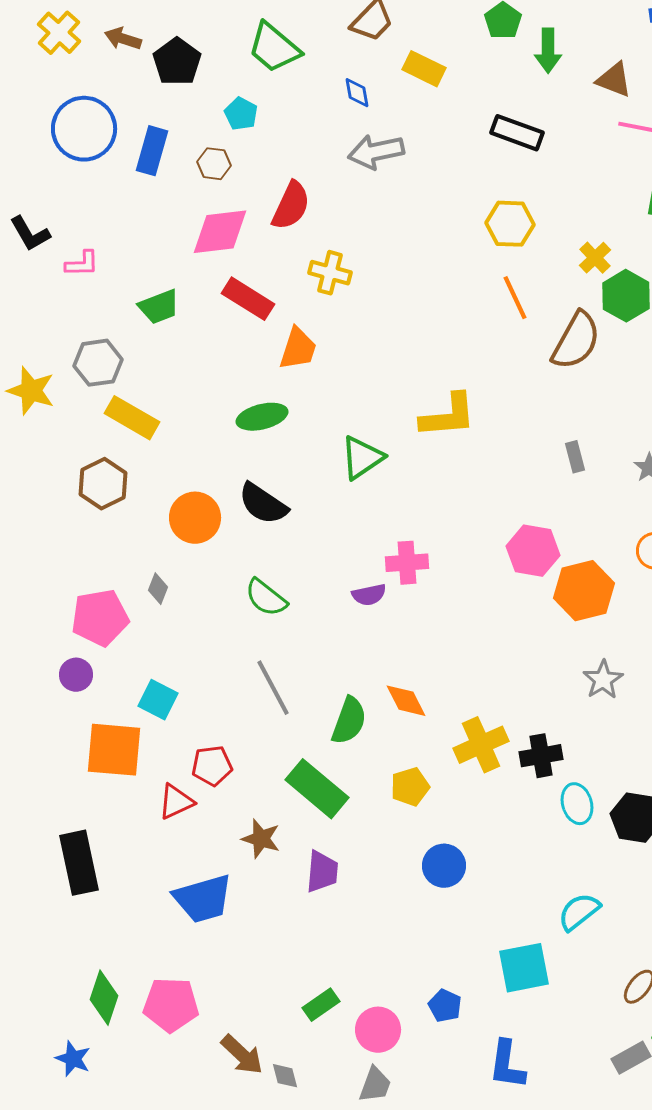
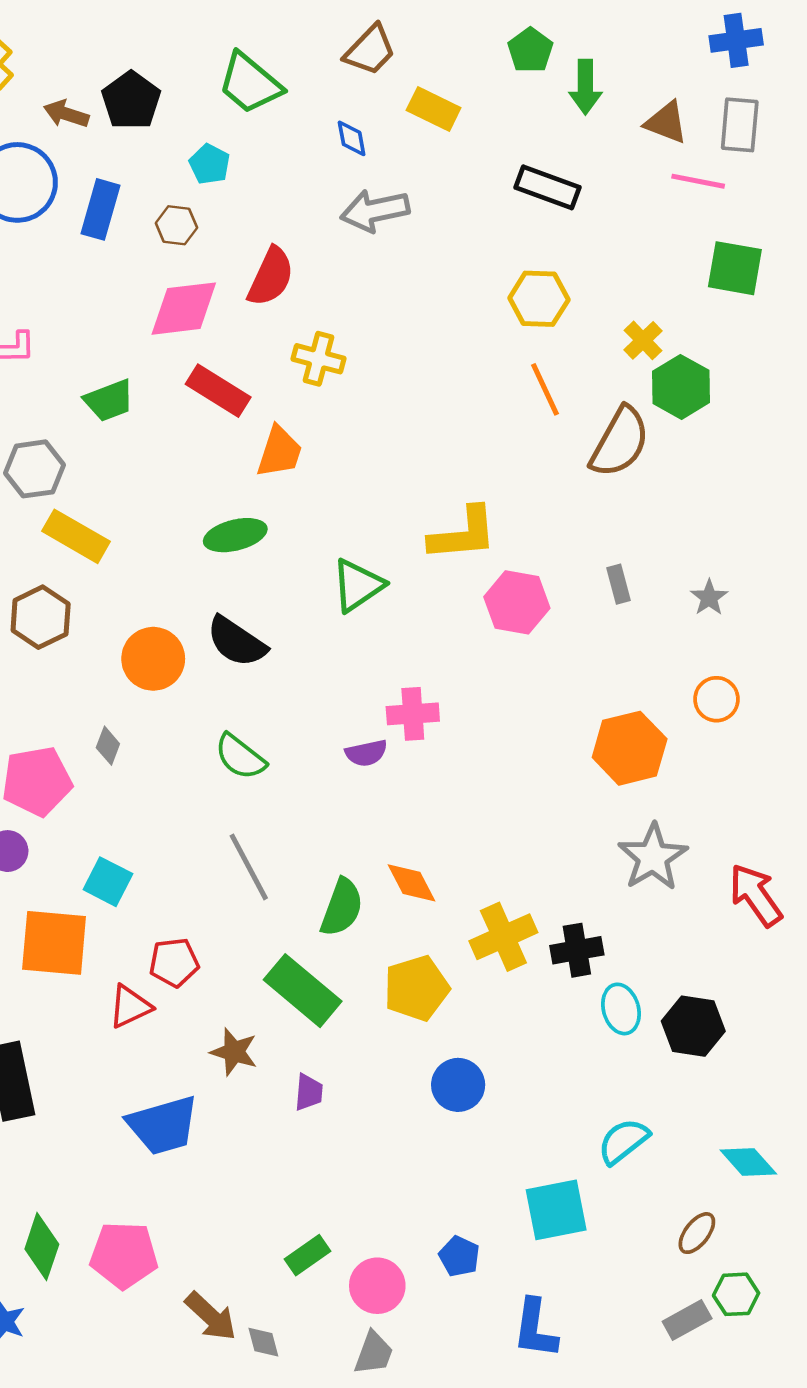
brown arrow: (123, 39) -> (66, 114), moved
pink hexagon: (533, 551) -> (517, 602), moved
gray star: (603, 680) -> (653, 857), size x1.4
yellow pentagon: (410, 787) -> (416, 988), size x1.4
purple trapezoid: (322, 872) -> (309, 1092), size x0.7

